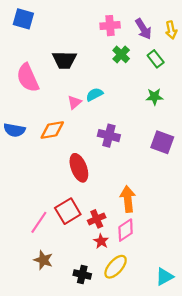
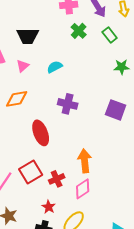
green star: (154, 97) -> (122, 67), moved
pink triangle: (74, 102) -> (23, 66), moved
red star: (101, 241) -> (49, 207), moved

